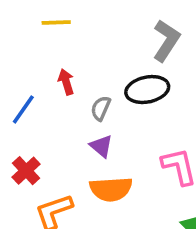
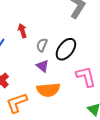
black ellipse: (147, 90) -> (66, 49), moved, turned -40

